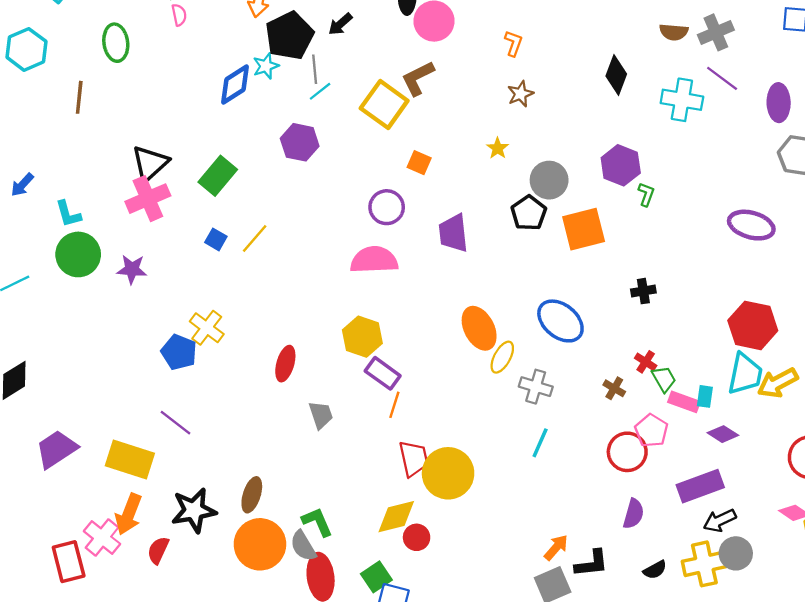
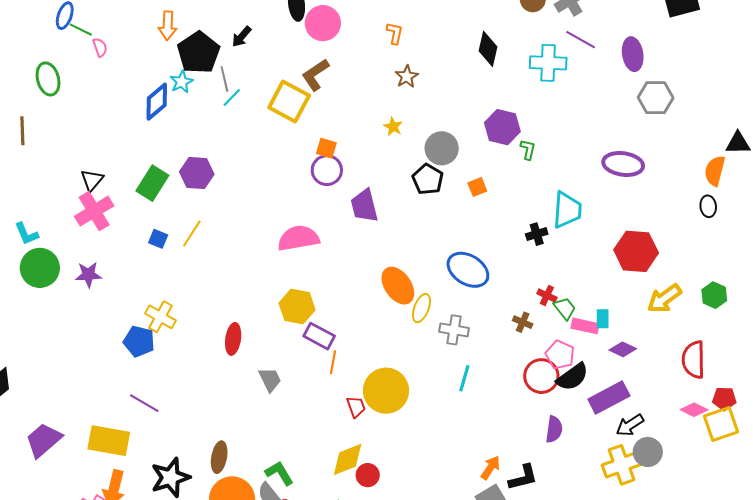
purple hexagon: (300, 142) -> (197, 173), moved
black triangle: (150, 163) -> (92, 180), size x0.7
purple circle: (387, 207) -> (327, 170), moved
orange square: (584, 229) -> (477, 187), size x0.5
cyan trapezoid: (745, 374) -> (567, 210), moved
red trapezoid: (414, 459) -> (356, 407), size x0.7
yellow circle: (448, 473) -> (386, 391), moved
black semicircle: (655, 570) -> (572, 377), moved, size x1.6

